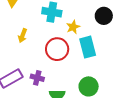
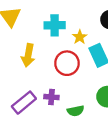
yellow arrow: (23, 36) -> (28, 55), size x1.5

